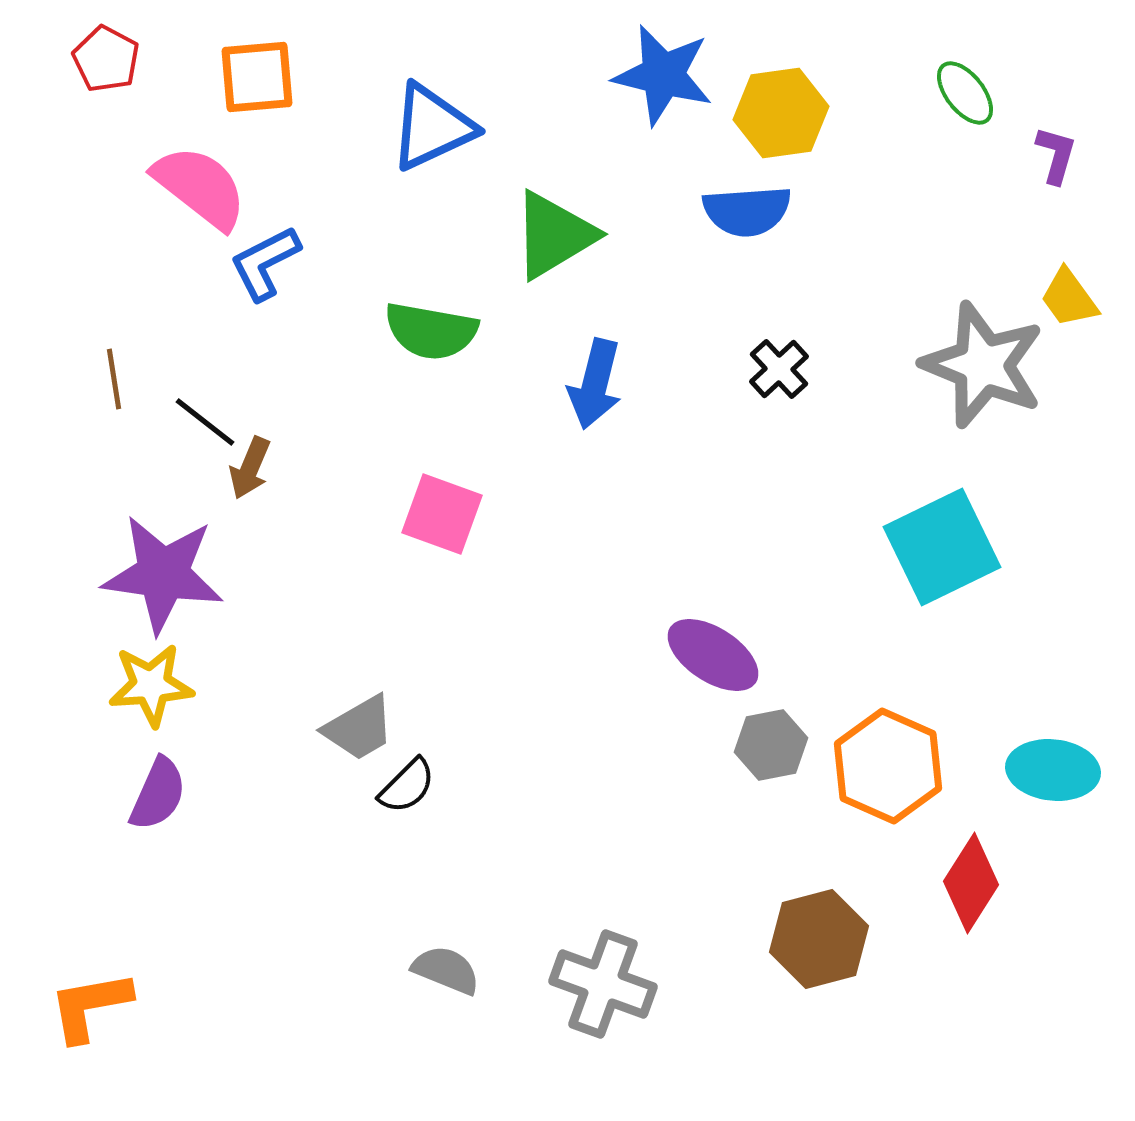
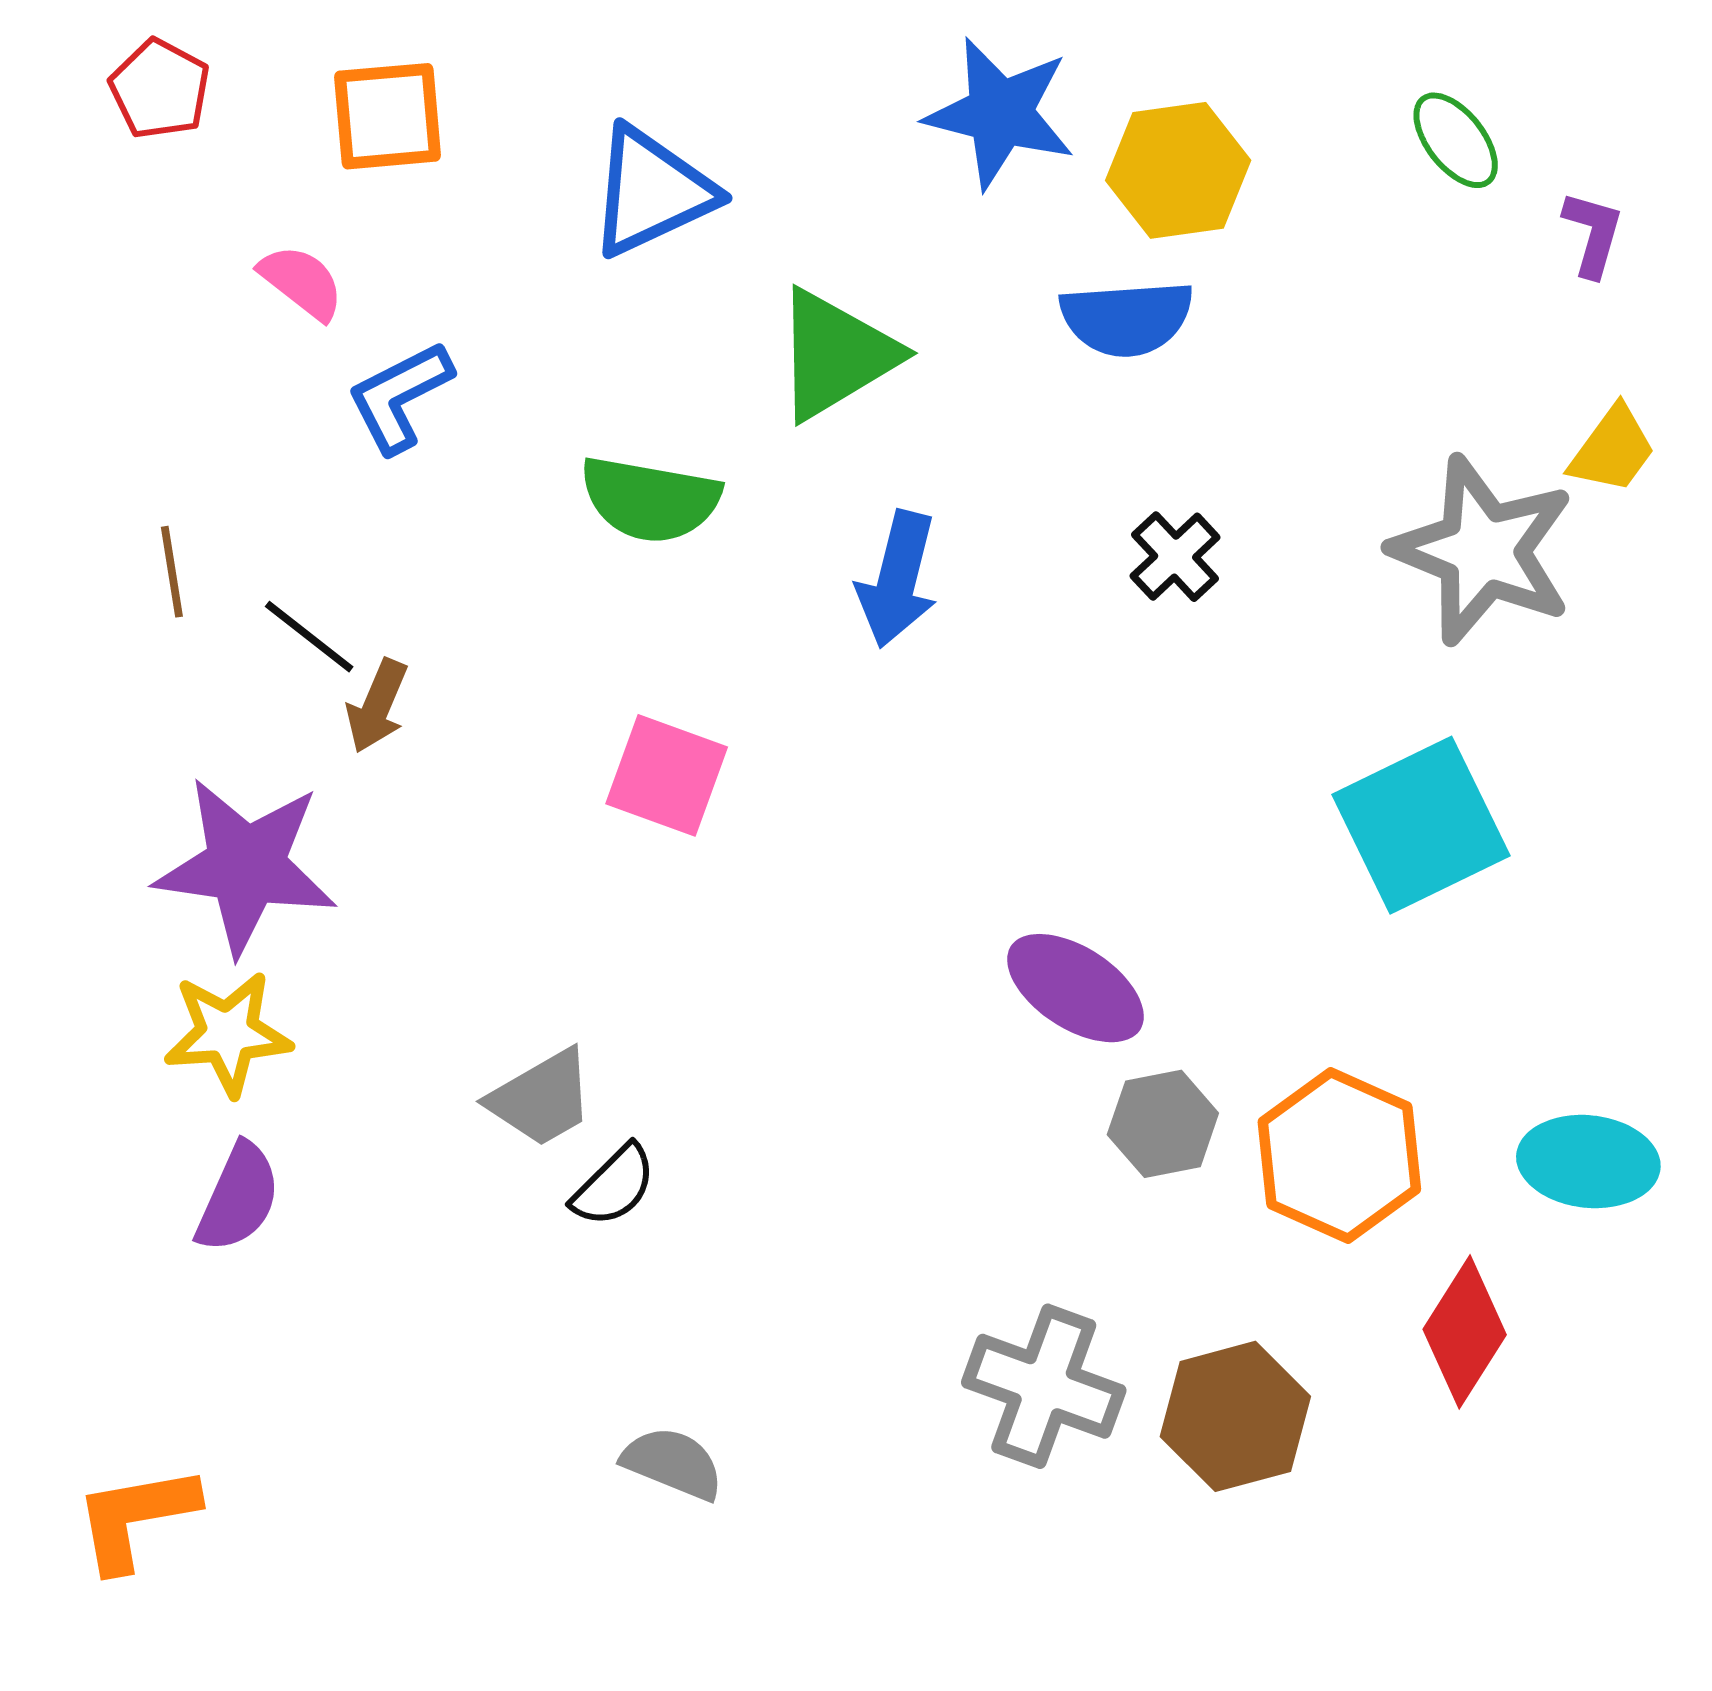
pink semicircle: (200, 187) -> (302, 282), size x0.6
yellow trapezoid: (1069, 298) -> (1613, 450), turned -108
gray cross: (603, 984) -> (1044, 1386), moved

